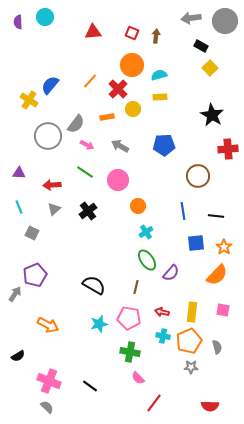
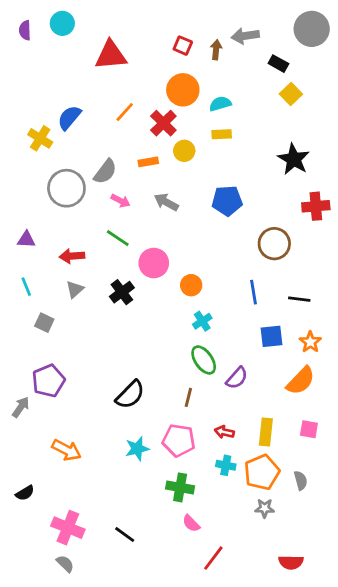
gray arrow: (191, 18) -> (245, 36), moved
red triangle: (93, 32) -> (111, 55), moved, size x1.4
pink circle: (118, 180) -> (154, 263), moved
black semicircle: (94, 285) -> (130, 395), turned 105

